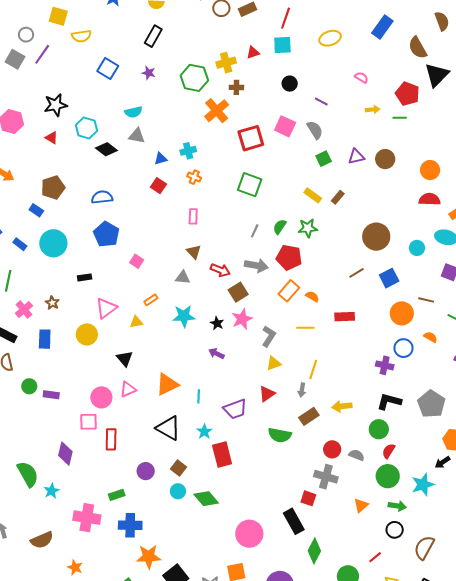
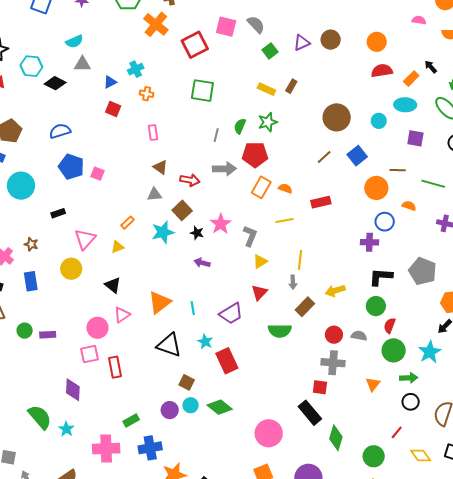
pink square: (137, 261) -> (98, 174), moved
brown square: (238, 292) -> (182, 210), moved
purple circle: (146, 471) -> (170, 410), moved

